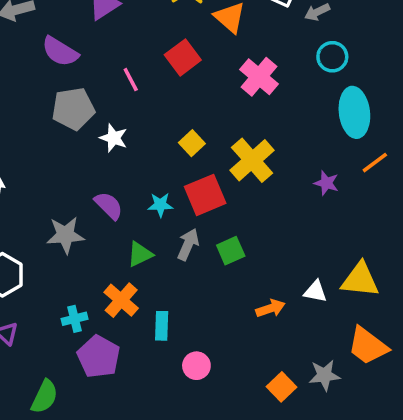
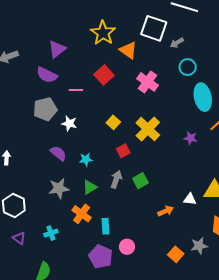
purple semicircle: (60, 52) -> (47, 75), moved
pink line: (131, 80) -> (76, 90), turned -56
red square: (205, 195) -> (123, 151), size x0.6
cyan star: (160, 205) -> (86, 159), moved
purple semicircle: (109, 206) -> (58, 153), moved
gray star: (65, 235) -> (59, 188), moved
cyan cross: (75, 319) -> (51, 233), moved
purple pentagon: (99, 357) -> (101, 257), moved

